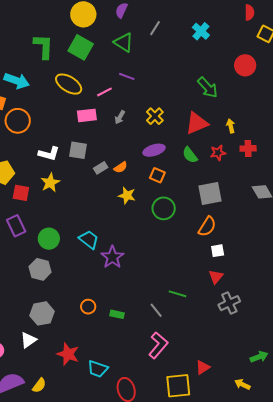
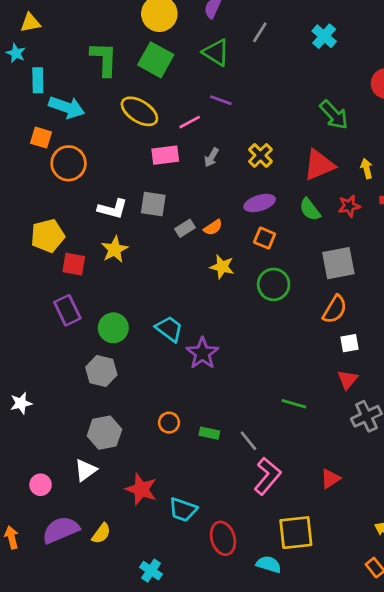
gray line: (156, 310) -> (248, 441), moved
red triangle: (203, 367) -> (330, 479), moved

